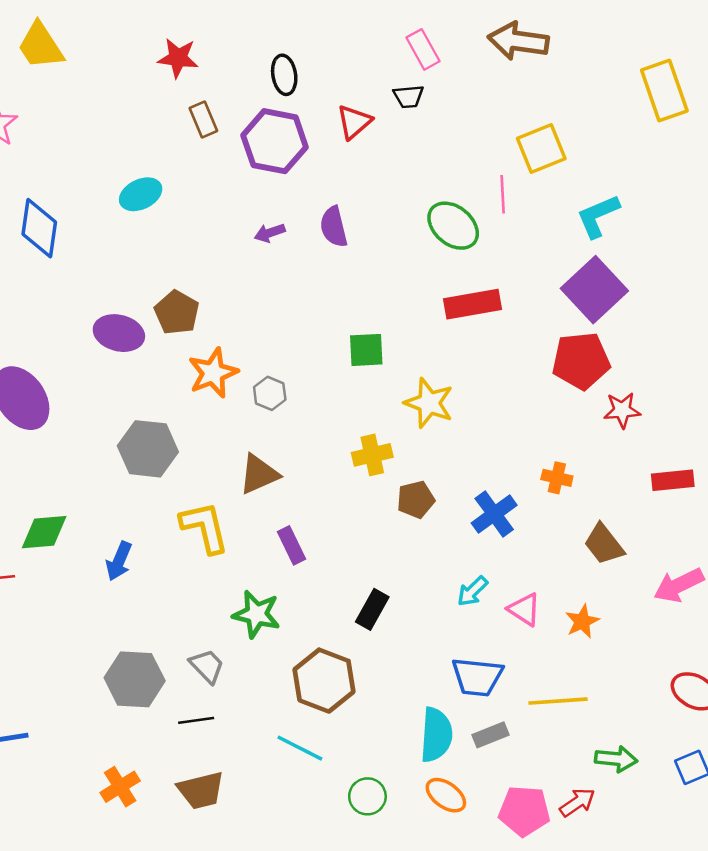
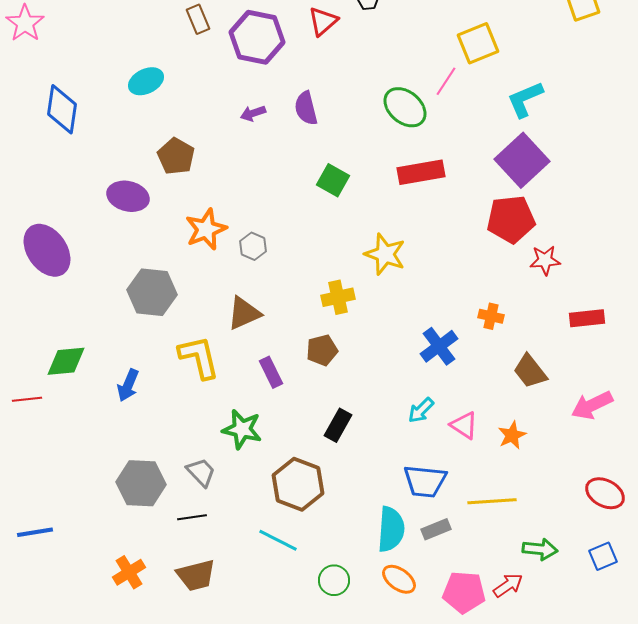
pink line: (503, 194) -> (446, 81), turned 36
brown pentagon: (177, 313) -> (176, 156), moved
green square: (366, 350) -> (333, 180), moved, turned 32
brown pentagon: (416, 500) -> (322, 350), moved

